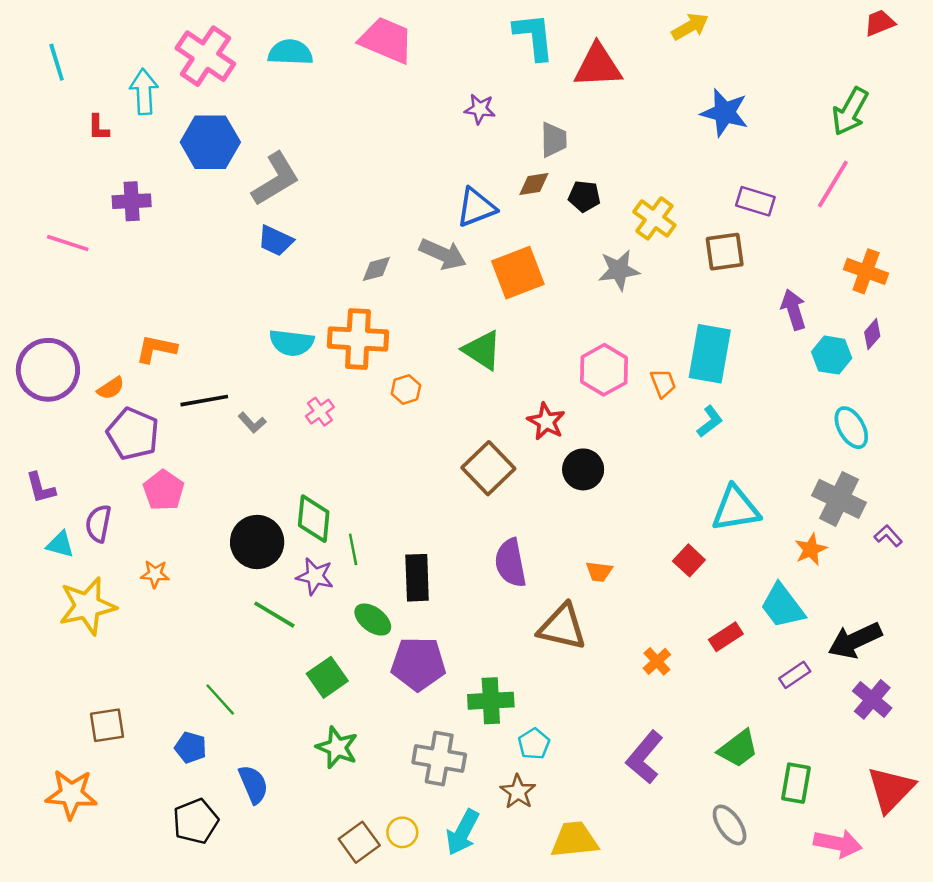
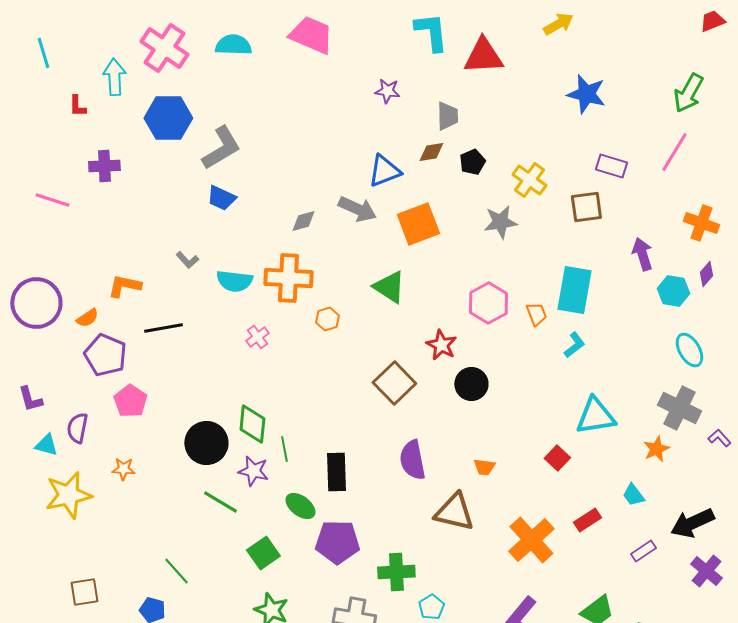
black pentagon: (584, 196) -> (472, 162), turned -30
gray L-shape: (252, 423) -> (187, 260), moved
cyan trapezoid: (782, 606) -> (633, 495), size x0.6
orange cross: (657, 661) -> (531, 540), size x2.0

